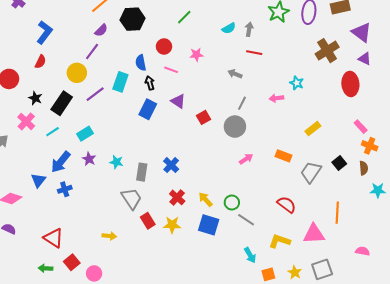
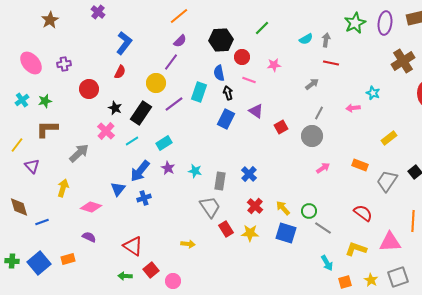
black hexagon: (133, 19) -> (221, 40), moved
gray arrow: (235, 74) -> (312, 84), turned 120

